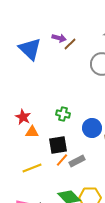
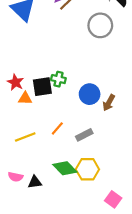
black square: (58, 145) -> (42, 87), moved
gray rectangle: (77, 161) -> (84, 135), moved

